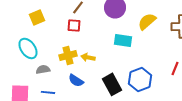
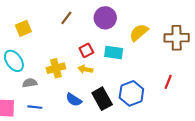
red square: (74, 25) -> (86, 50), moved, turned -32
yellow arrow: (88, 57) -> (85, 69), moved
blue semicircle: (76, 80) -> (74, 100), moved

